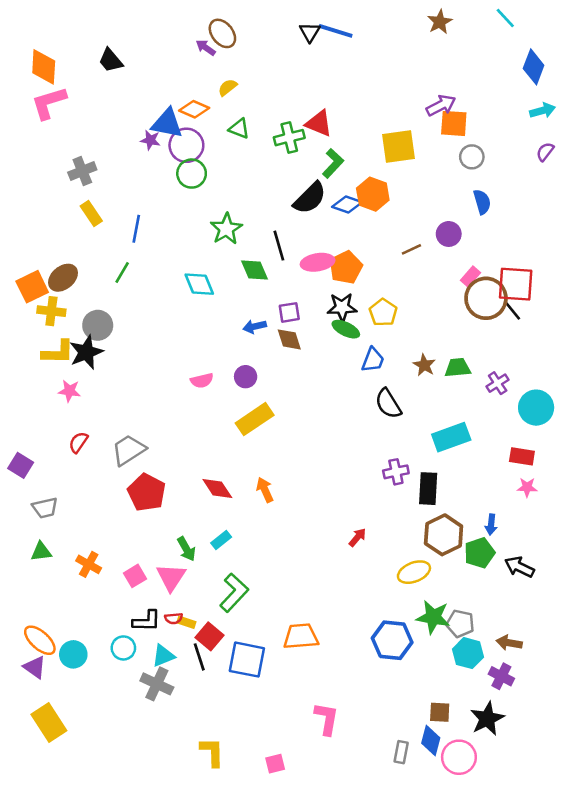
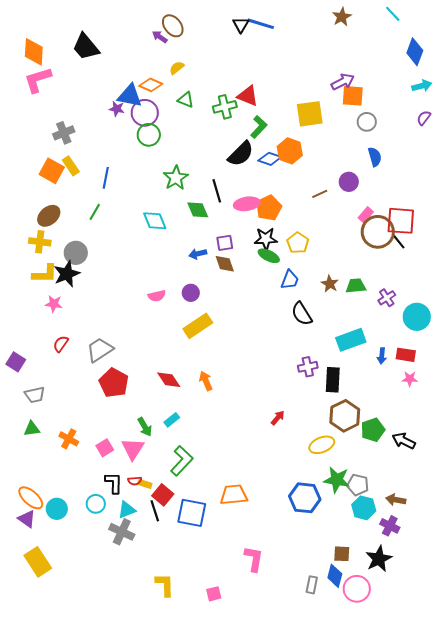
black trapezoid: (111, 60) -> (86, 47), size x1.4
orange square: (32, 287) -> (52, 171), moved, turned -35
blue arrow: (491, 525) -> (382, 356), moved
black L-shape: (147, 621) -> (114, 483), turned -90

